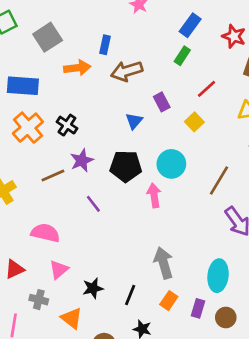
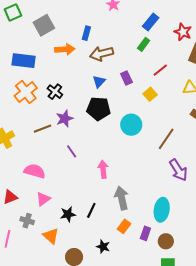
blue triangle: (134, 121) -> (99, 82), moved
black pentagon: (126, 166) -> (99, 109), moved
pink arrow: (154, 195) -> (103, 169), moved
black line: (130, 295) -> (91, 210), moved

